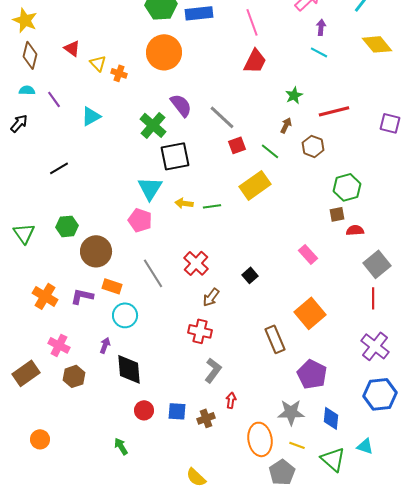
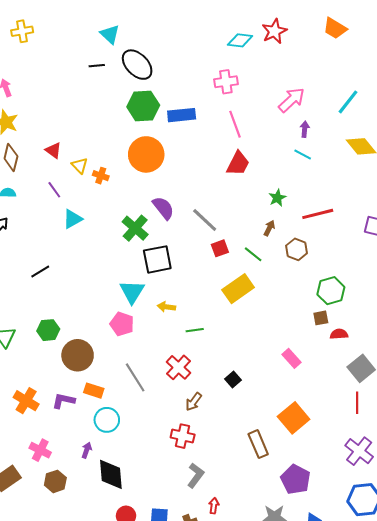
purple line: (54, 99) -> (54, 190), moved
green line: (212, 206) -> (195, 330), moved

